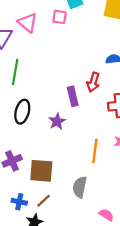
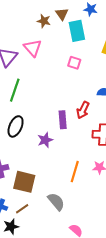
pink square: (60, 17) -> (74, 63), moved
gray semicircle: (80, 187) -> (56, 202), turned 120

